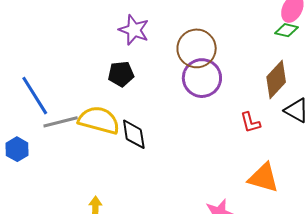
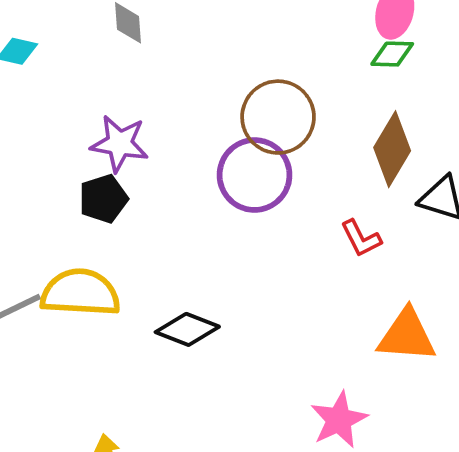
purple star: (134, 30) -> (120, 144), moved
brown circle: (197, 48) -> (278, 117), moved
black diamond: (134, 134) -> (187, 329), moved, turned -48

